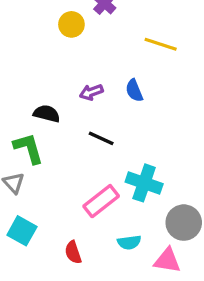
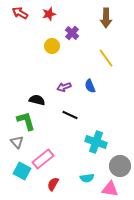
yellow line: (161, 44) -> (106, 58), turned 36
pink rectangle: (101, 201) -> (43, 159), moved
red semicircle: (73, 252) -> (53, 184), turned 48

